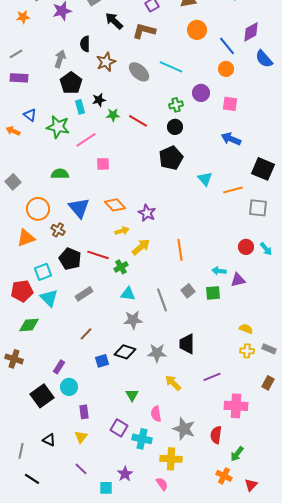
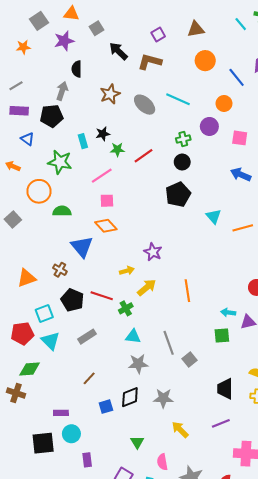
black semicircle: (85, 44) -> (77, 69), moved
orange circle: (226, 69) -> (224, 103), moved
black pentagon: (71, 83) -> (52, 116), moved, turned 30
blue triangle: (30, 115) -> (28, 139), moved
red line: (138, 121) -> (144, 156), turned -66
pink line: (86, 140) -> (102, 176), moved
orange diamond: (115, 205) -> (106, 226), moved
orange circle: (38, 209) -> (39, 191), moved
gray square: (188, 291) -> (190, 360), moved
black trapezoid: (187, 344) -> (225, 389), moved
black diamond: (125, 352) -> (130, 397), turned -40
brown cross: (14, 359) -> (16, 393), moved
purple rectangle: (59, 367) -> (61, 413), turned 56
black square: (42, 396) -> (43, 443), turned 30

